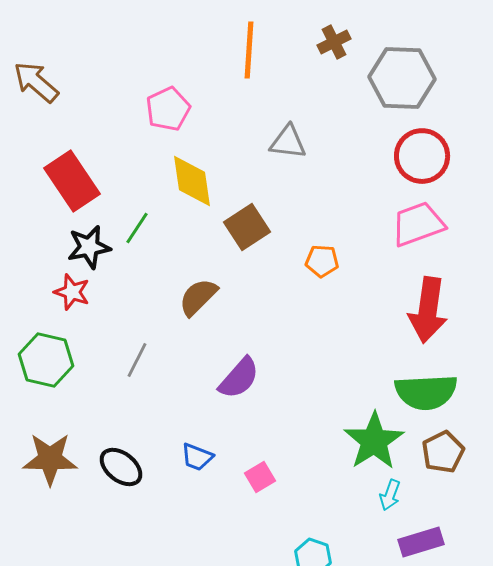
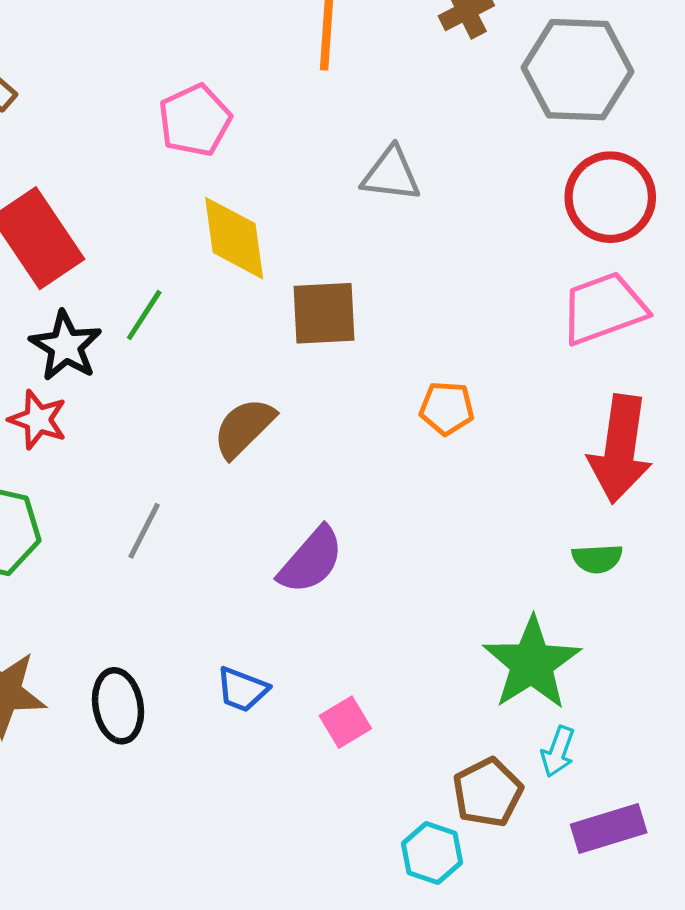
brown square: (247, 227) -> (324, 313), turned 30
black star: (89, 247) -> (66, 346), turned -30
orange pentagon: (322, 261) -> (447, 408), moved
green semicircle: (426, 392) -> (597, 559), moved, size x0.5
brown pentagon: (443, 452) -> (488, 792), moved
black ellipse: (121, 467) -> (118, 706), turned 42

